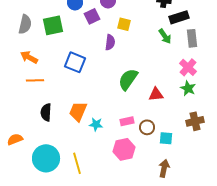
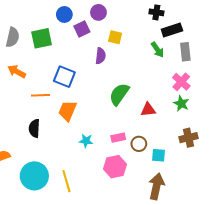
orange line: (35, 80) -> (41, 95), moved
orange trapezoid: (78, 111) -> (67, 111), moved
brown arrow: (164, 168) -> (156, 186), size x1.4

